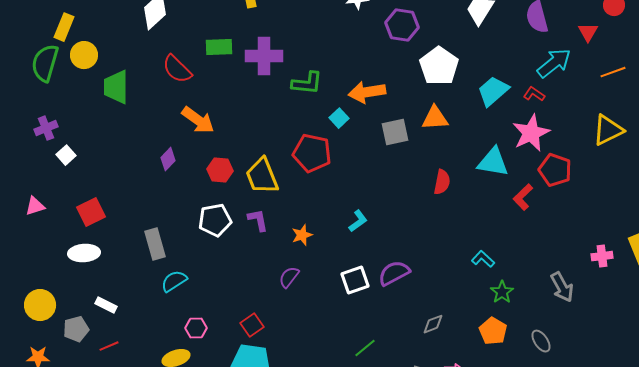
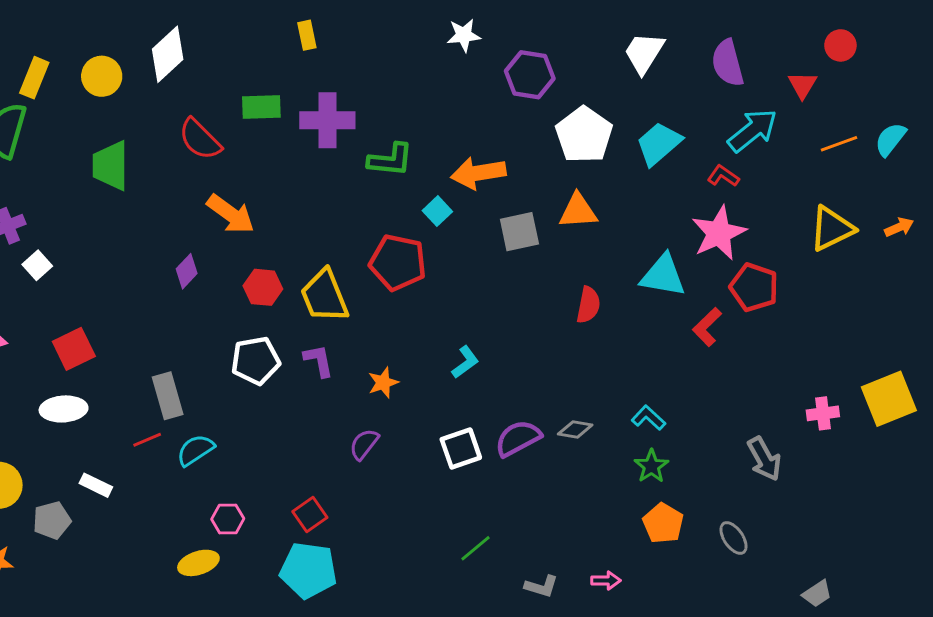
yellow circle: (84, 55) -> (102, 76), moved
cyan trapezoid: (493, 91) -> (659, 144), moved
green star: (502, 292) -> (651, 466), moved
gray diamond: (433, 324) -> (575, 430), moved, turned 30
red line: (109, 346) -> (147, 440), moved

